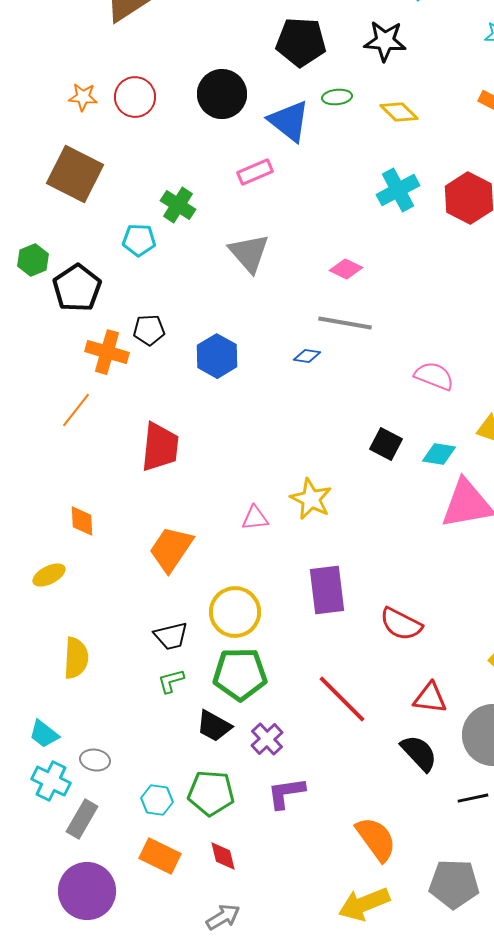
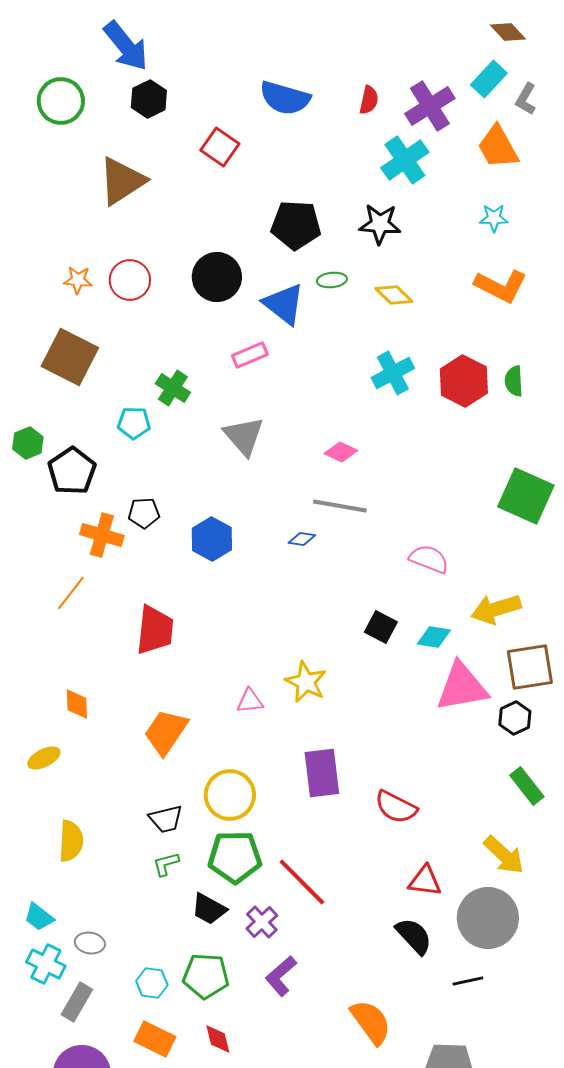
red line: (342, 699) -> (302, 882), moved
purple L-shape: (286, 793) -> (281, 976), turned -33

